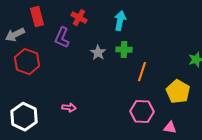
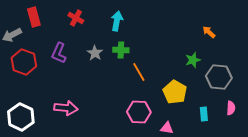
purple L-shape: (62, 38) -> (59, 53), moved
orange line: (142, 72) -> (139, 72), turned -48
pink arrow: (69, 108) -> (66, 108), size x1.6

